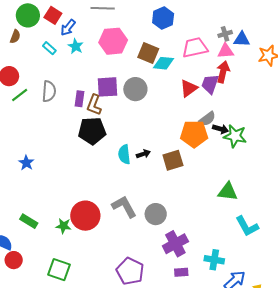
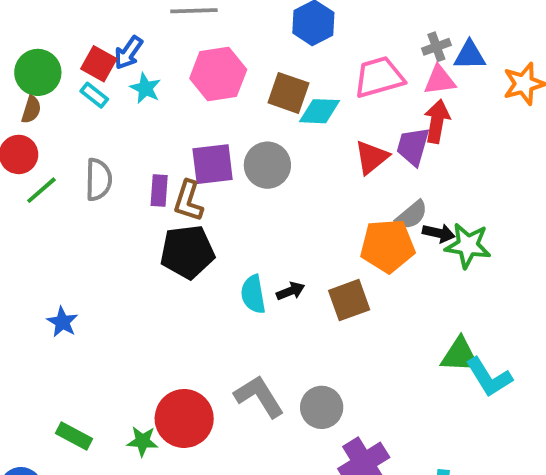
green circle: (28, 15) -> (38, 72), moved
red square: (53, 15) -> (99, 64), moved
brown semicircle: (15, 36) -> (31, 110), moved
cyan L-shape: (247, 226) -> (489, 377), moved

